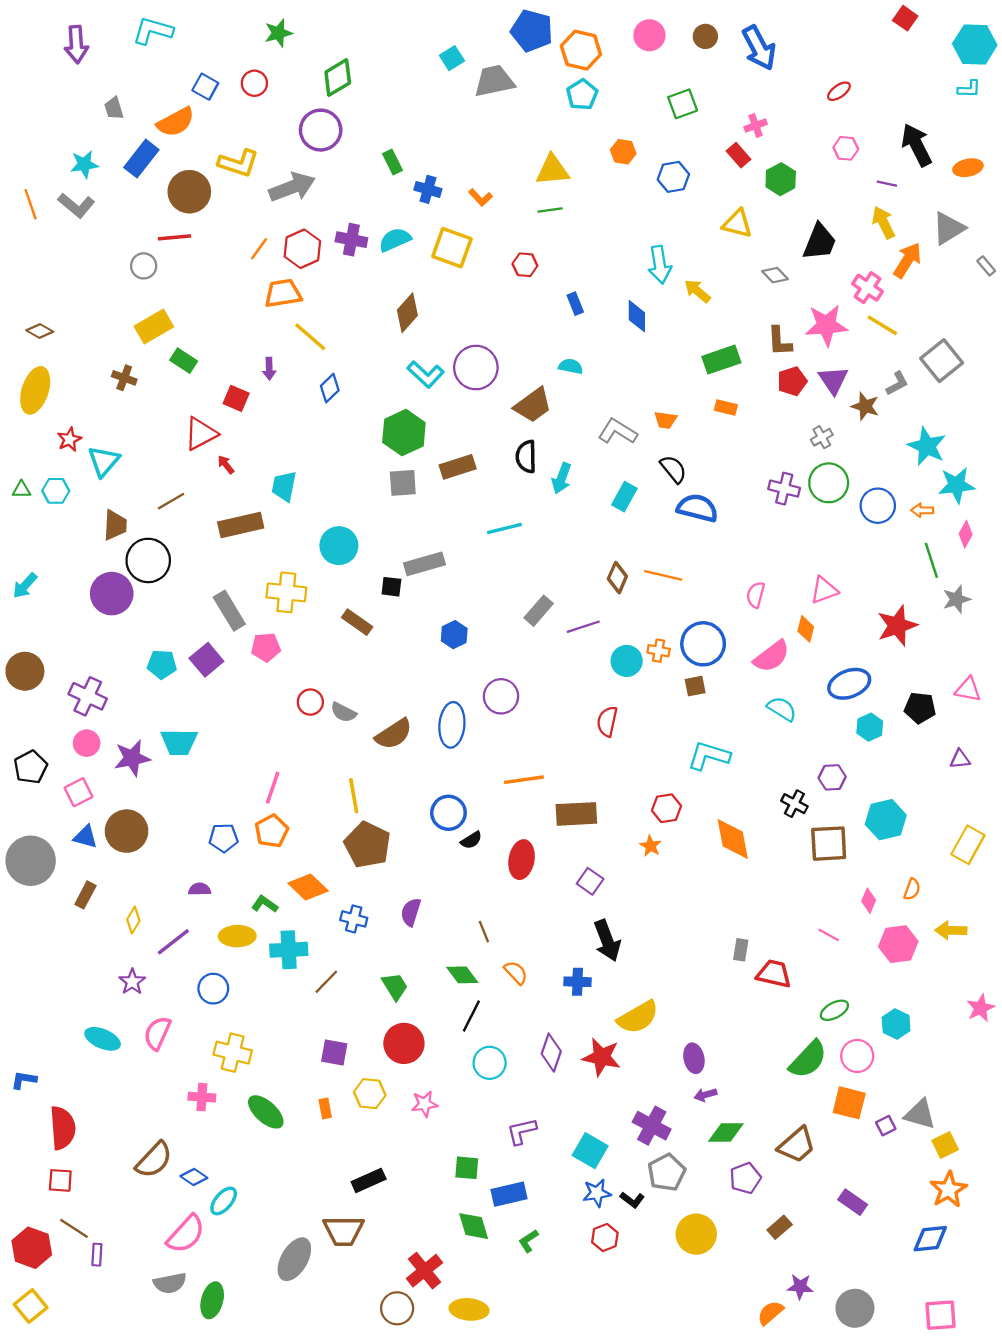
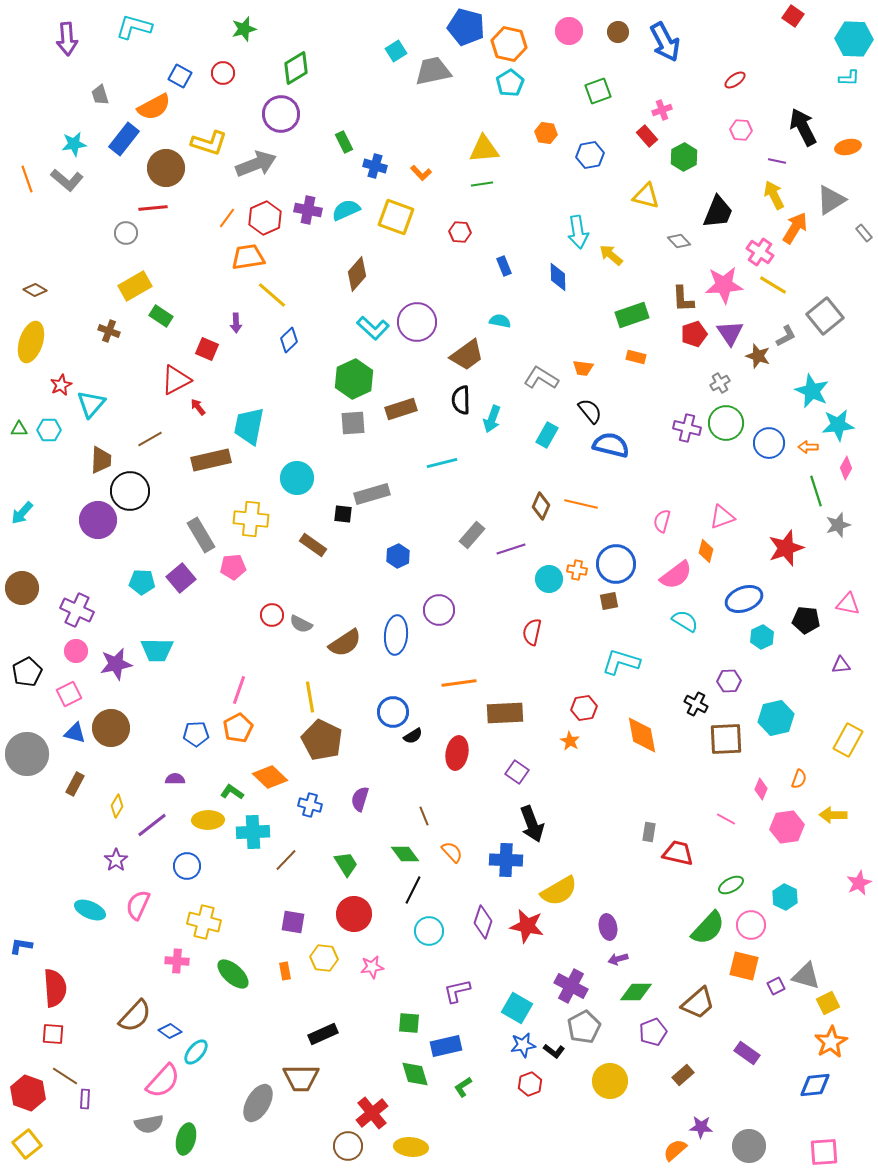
cyan trapezoid: (284, 486) -> (249, 426), size x1.4
blue cross: (577, 982) -> (506, 860), size x1.4

